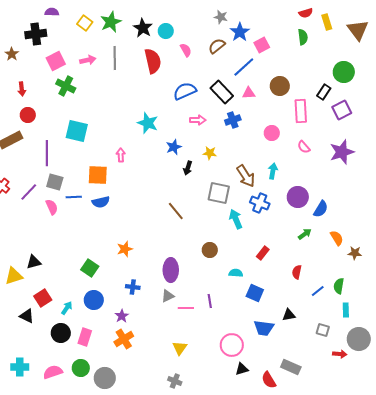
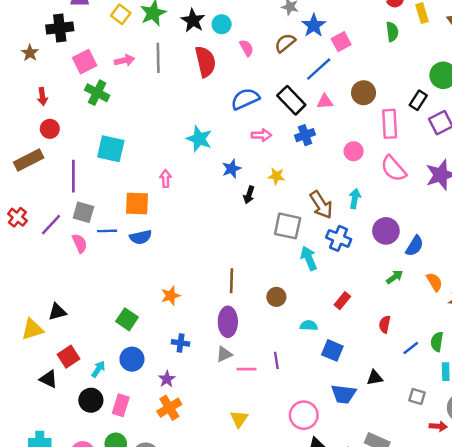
pink semicircle: (304, 147) -> (393, 169), size x1.6
brown line: (176, 211) -> (232, 281), moved, turned 42

